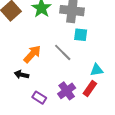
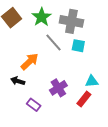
gray line: (63, 52) -> (53, 43), moved
purple cross: (67, 91) -> (58, 88), moved

